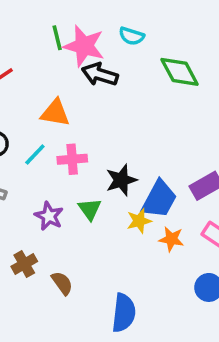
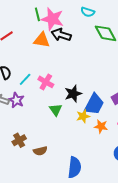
cyan semicircle: (132, 36) -> (88, 12), moved
orange triangle: (55, 113) -> (42, 40), moved
pink cross: (72, 159) -> (46, 82), turned 35
purple star: (49, 216) -> (16, 100), moved
brown semicircle: (62, 283) -> (40, 151), turned 112

